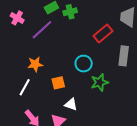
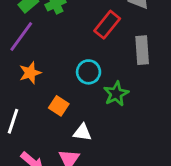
orange star: (35, 64) -> (30, 73), moved
orange square: (58, 83) -> (59, 106), turned -32

